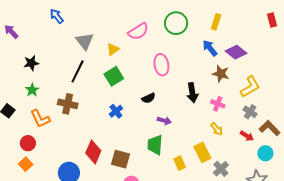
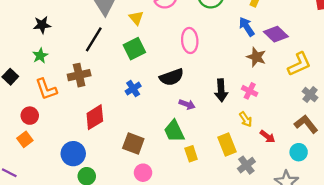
yellow triangle: (113, 49) -> (136, 18), turned -40
yellow L-shape: (250, 87) -> (299, 64), moved
black arrow: (192, 93) -> (221, 90), moved
black semicircle: (149, 98) -> (172, 77), size x1.5
brown cross: (68, 104) -> (79, 75), turned -30
gray cross: (250, 112) -> (310, 95), moved
red arrow: (247, 136) -> (268, 137), moved
green trapezoid: (155, 145) -> (174, 131), turned -35
red diamond: (93, 152) -> (95, 117), moved, turned 30
yellow rectangle: (180, 163) -> (191, 154), moved

